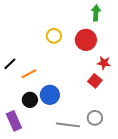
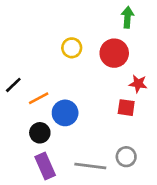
red square: (95, 81) -> (126, 108), turned -32
blue circle: (50, 95) -> (65, 113), moved
purple rectangle: (14, 121) -> (45, 166), moved

